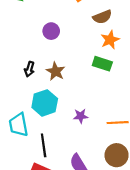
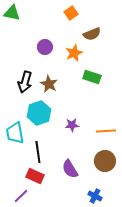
orange star: (110, 40) -> (74, 53), moved
black arrow: (29, 69) -> (25, 82), size x1.5

